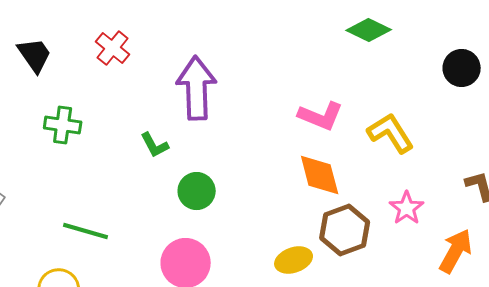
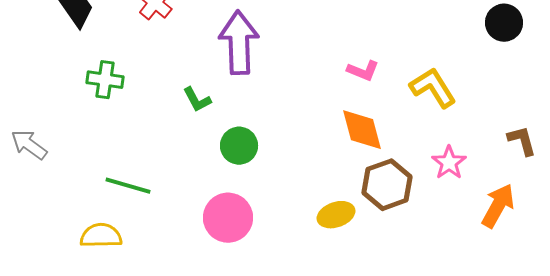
pink L-shape: (321, 116) -> (363, 71), size x0.7

